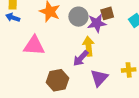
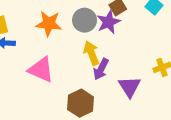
pink triangle: (34, 46) -> (41, 70), turned 35
yellow arrow: (88, 46) -> (91, 53), moved

